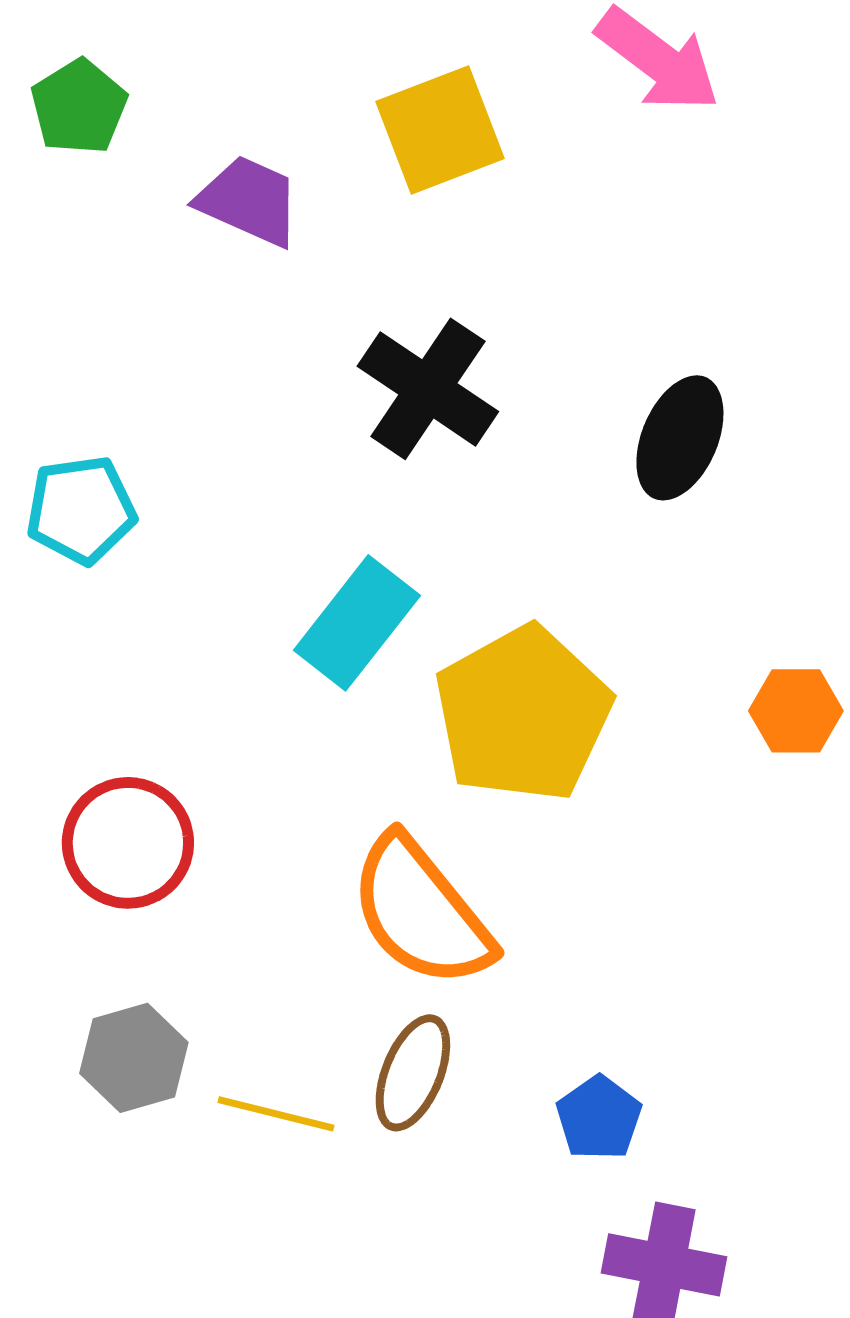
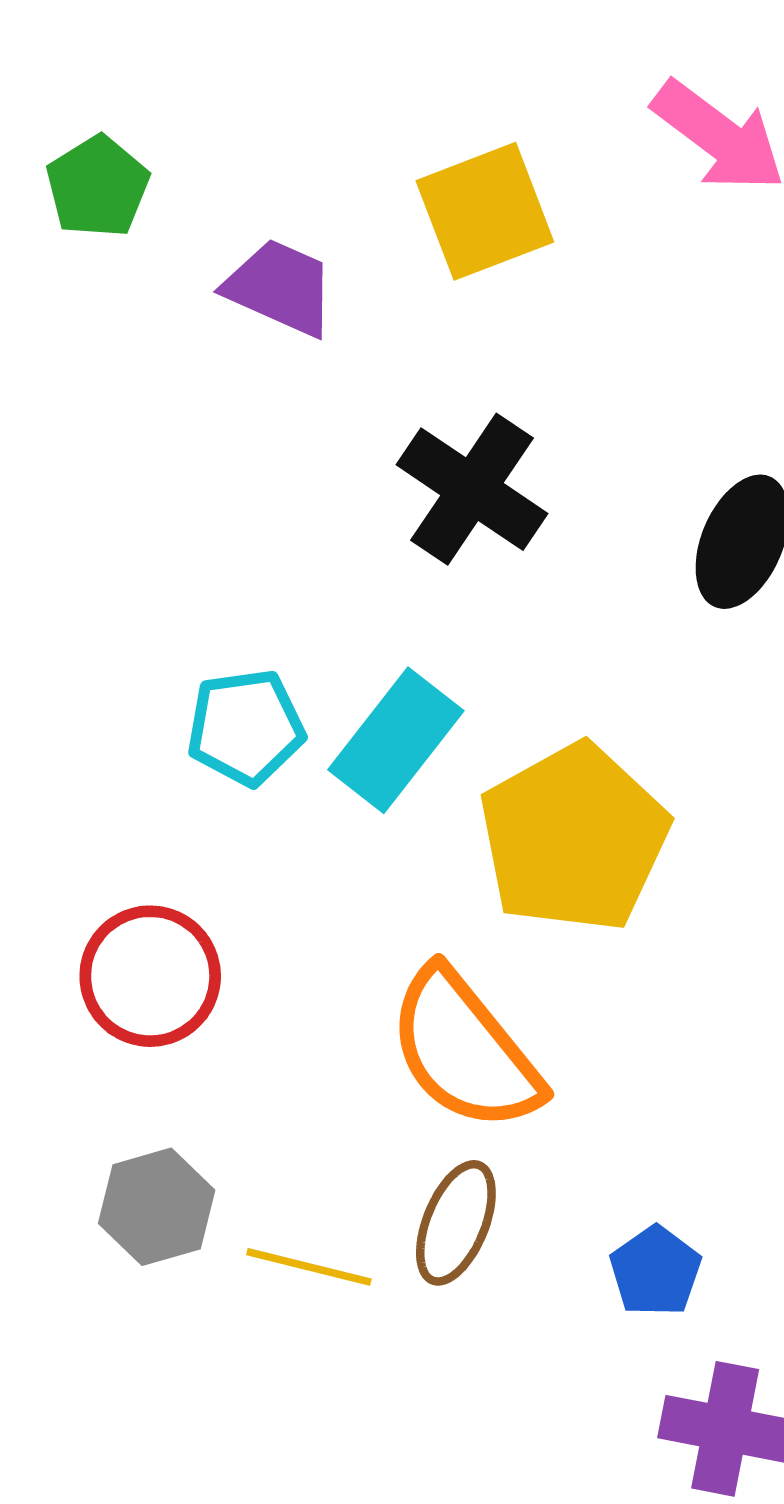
cyan pentagon: (81, 510) -> (246, 727), moved

